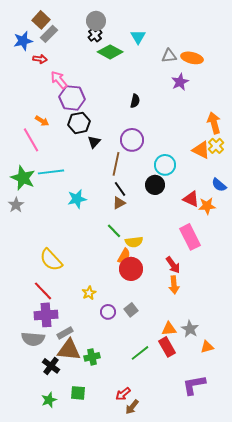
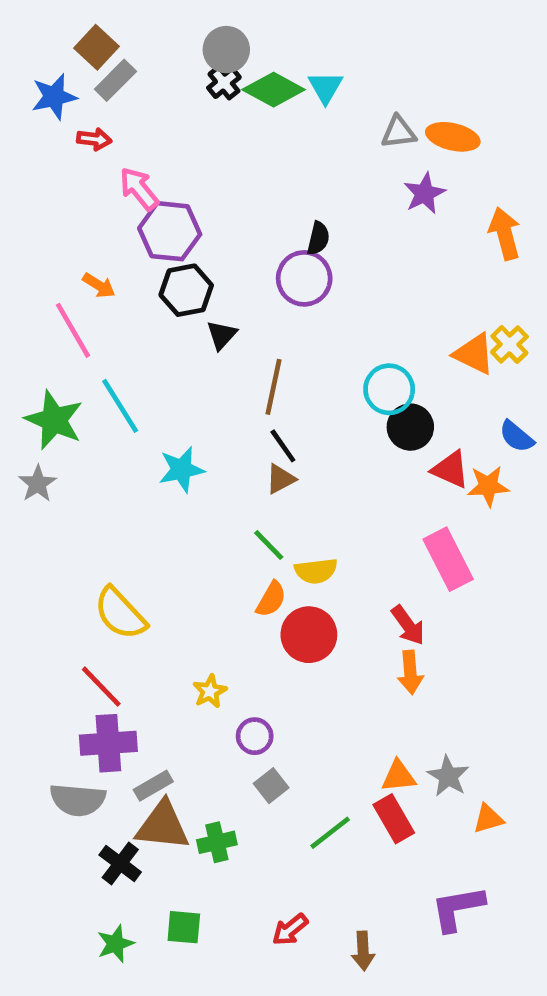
green diamond: (110, 52) -> (274, 90), moved
orange arrow: (214, 123) -> (505, 234), moved
purple circle: (132, 140) -> (304, 278), moved
cyan line: (51, 172) -> (120, 406), turned 65
black circle: (155, 185) -> (410, 427), moved
orange semicircle: (124, 256) -> (271, 599), moved
gray square: (131, 310) -> (271, 786), moved
brown arrow: (132, 407) -> (363, 951), moved, turned -42

